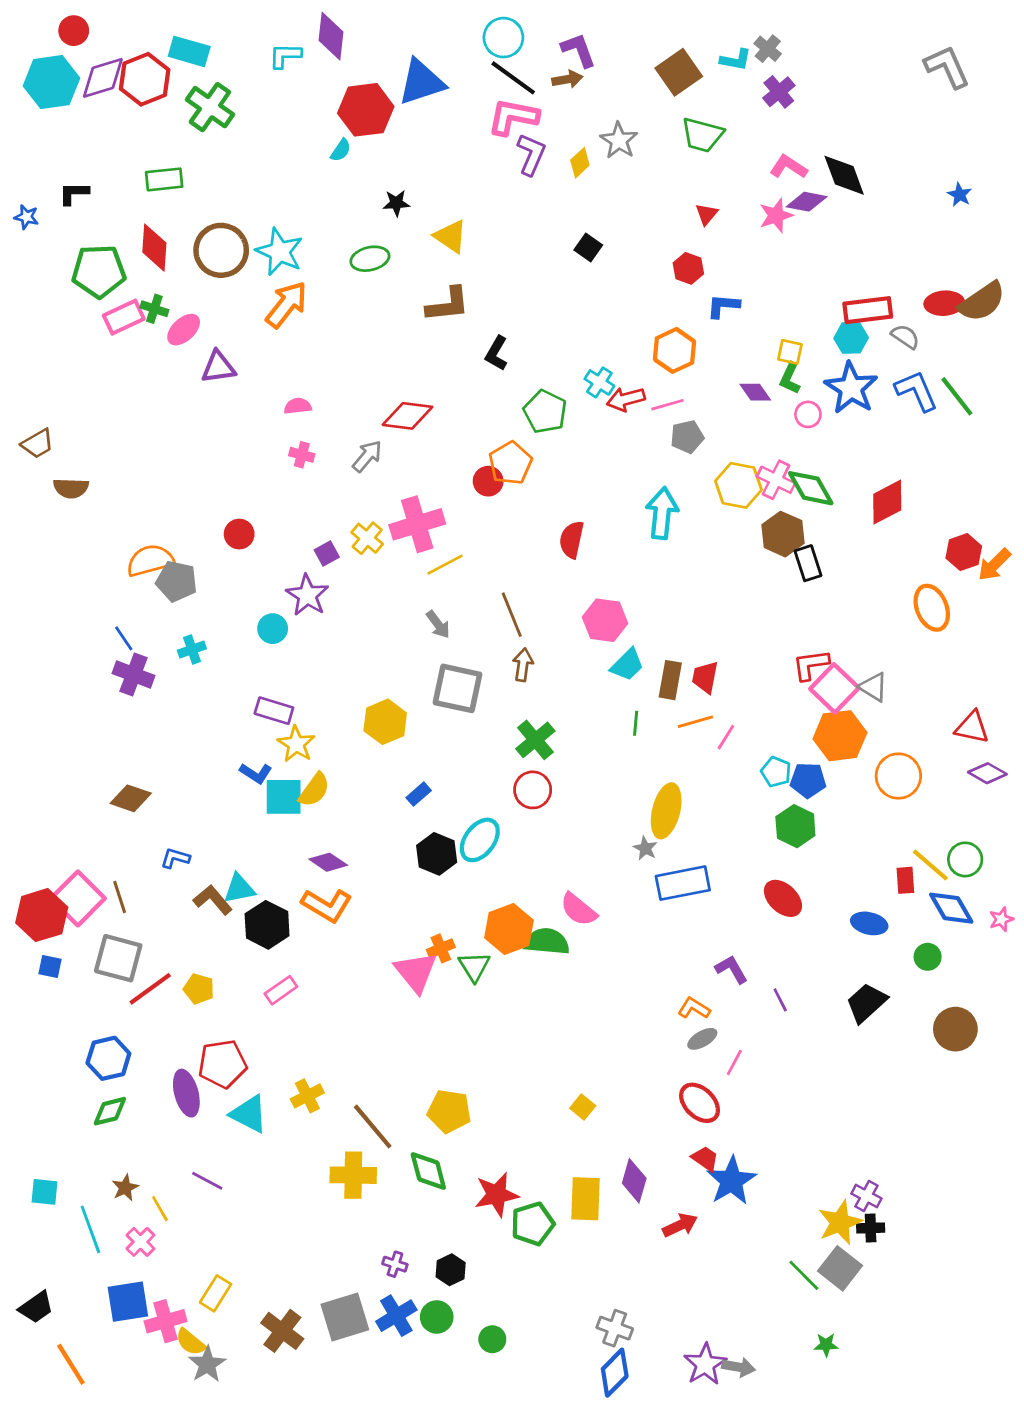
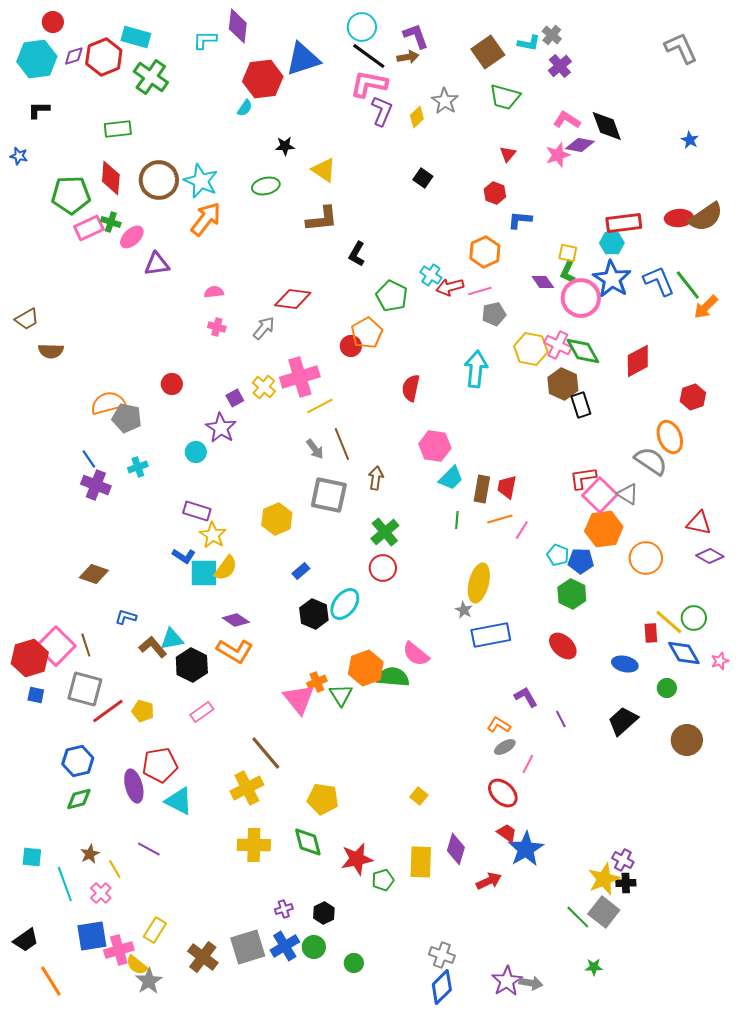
purple diamond: (103, 78) -> (74, 56), size x0.6
black L-shape: (74, 193) -> (39, 110), moved
gray semicircle: (905, 337) -> (651, 461), moved, size x1.6
pink circle: (808, 414) -> (581, 298), size x2.0
orange arrow: (994, 565) -> (706, 307), moved
brown line: (512, 615) -> (342, 444), moved
yellow cross: (307, 1096) -> (247, 788), moved, size x1.4
brown line: (373, 1126) -> (266, 753), moved
green pentagon: (533, 1224) -> (383, 880), size x0.7
purple cross: (395, 1264) -> (284, 909), turned -36

